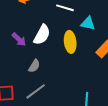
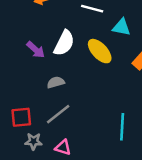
yellow ellipse: (70, 42) -> (100, 51), turned -35
gray semicircle: (34, 66) -> (56, 82), turned -136

